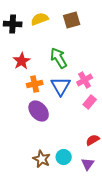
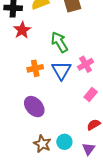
red star: (22, 61) -> (22, 30), moved
pink rectangle: (90, 102) -> (91, 94), moved
purple ellipse: (39, 111) -> (34, 107), moved

